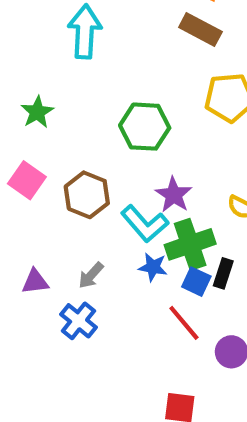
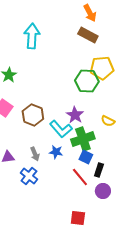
green hexagon: (145, 127) -> (87, 81), moved
blue star: (153, 267) -> (56, 152), moved
black rectangle: (223, 273) -> (99, 170), moved
gray arrow: (91, 275) -> (35, 154), turned -64

